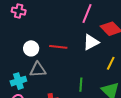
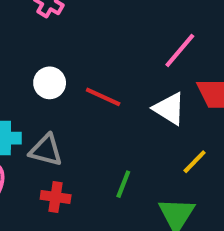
white triangle: (91, 42) -> (169, 109), turned 42
gray triangle: (38, 70) -> (46, 150), moved

